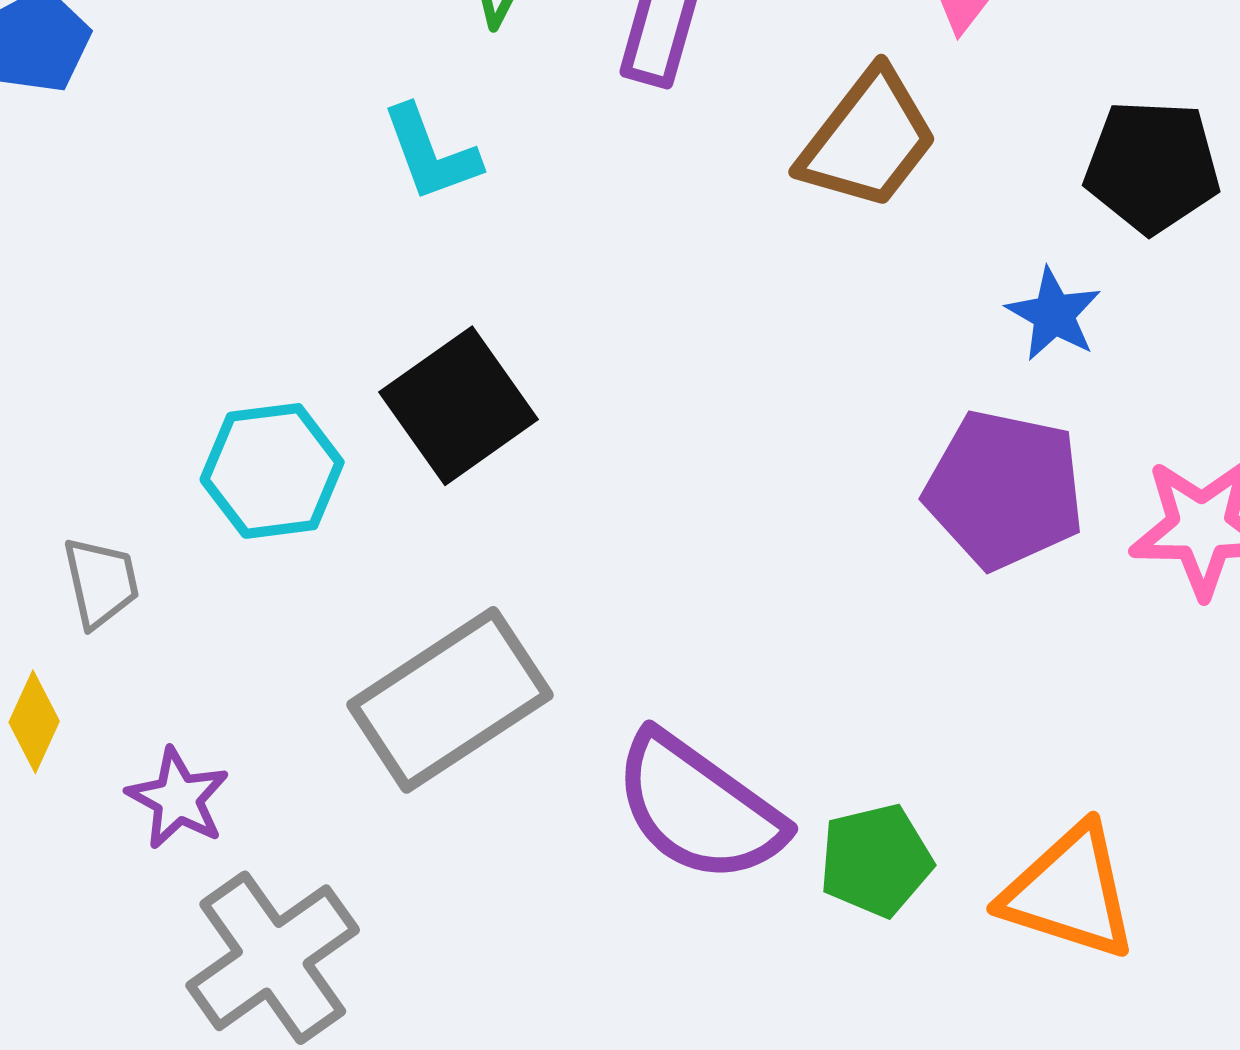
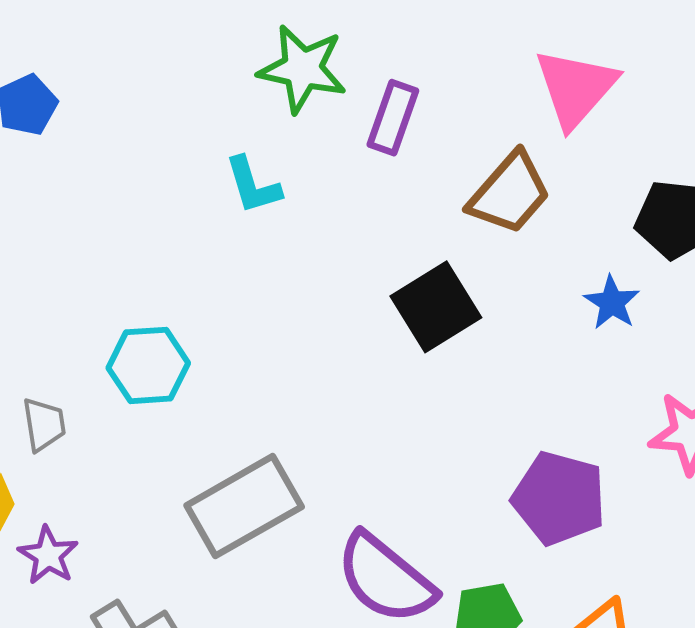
black square: (459, 406) -> (436, 307), moved
purple pentagon: (1004, 489) -> (559, 498), moved
purple star: (178, 798) -> (48, 555), moved

